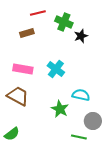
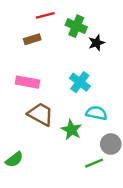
cyan cross: (56, 69) -> (80, 82), moved
brown trapezoid: (18, 96) -> (41, 114), moved
green line: (79, 137) -> (94, 163), turned -35

